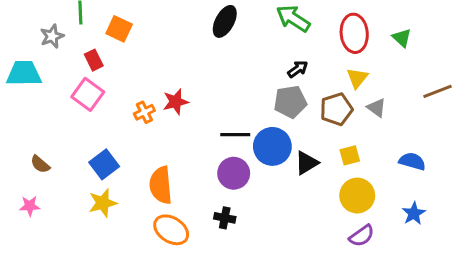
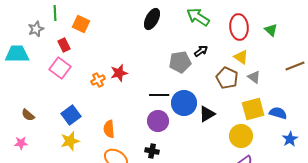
yellow triangle: (357, 78) -> (241, 57), turned -35
gray pentagon: (290, 102) -> (180, 62), moved
brown pentagon: (336, 109) -> (227, 78), turned -30
yellow square: (350, 155) -> (253, 109), moved, size x1.6
orange semicircle: (161, 185) -> (109, 129), size x0.7
blue star: (414, 213) -> (290, 139), moved

